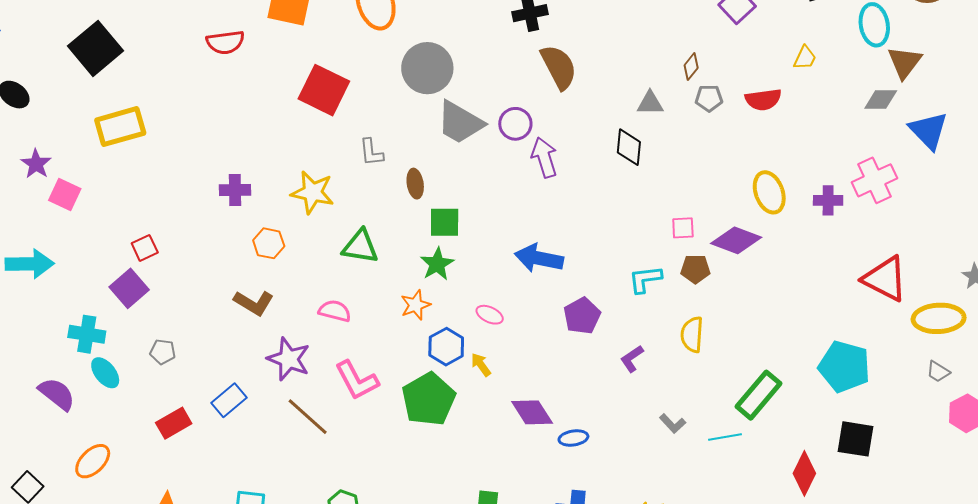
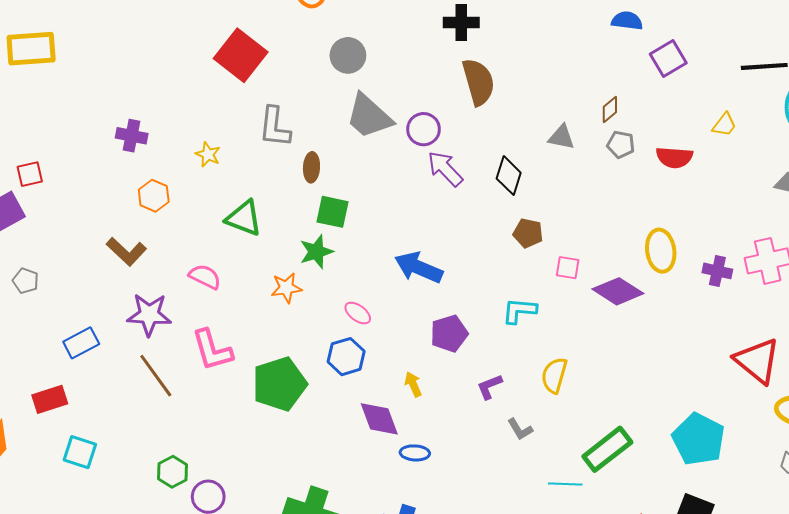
gray circle: (427, 68) -> (348, 55), size x0.7
black diamond: (629, 147) -> (509, 176), moved
gray L-shape: (371, 152) -> (275, 127), size x1.4
purple arrow: (544, 157) -> (445, 169), turned -39
yellow star: (313, 192) -> (208, 154), size x0.6
brown pentagon: (695, 269) -> (528, 233), moved
blue hexagon: (446, 347) -> (346, 357), moved
purple star: (289, 359) -> (149, 315), turned -30
yellow arrow: (481, 365) -> (413, 384), moved
red rectangle: (174, 423) -> (50, 399), moved
gray L-shape: (673, 423) -> (520, 429), moved

